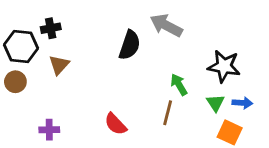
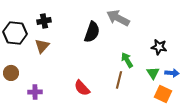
black cross: (51, 28) -> (44, 21), moved
black star: (224, 66) -> (159, 47), size x0.7
brown circle: (15, 82) -> (11, 73), moved

